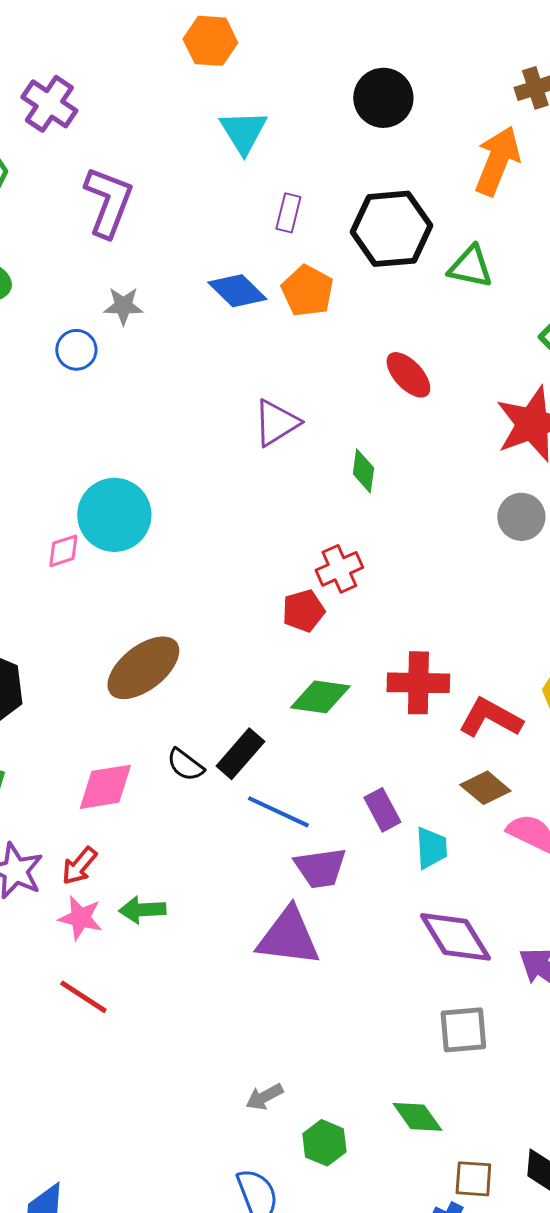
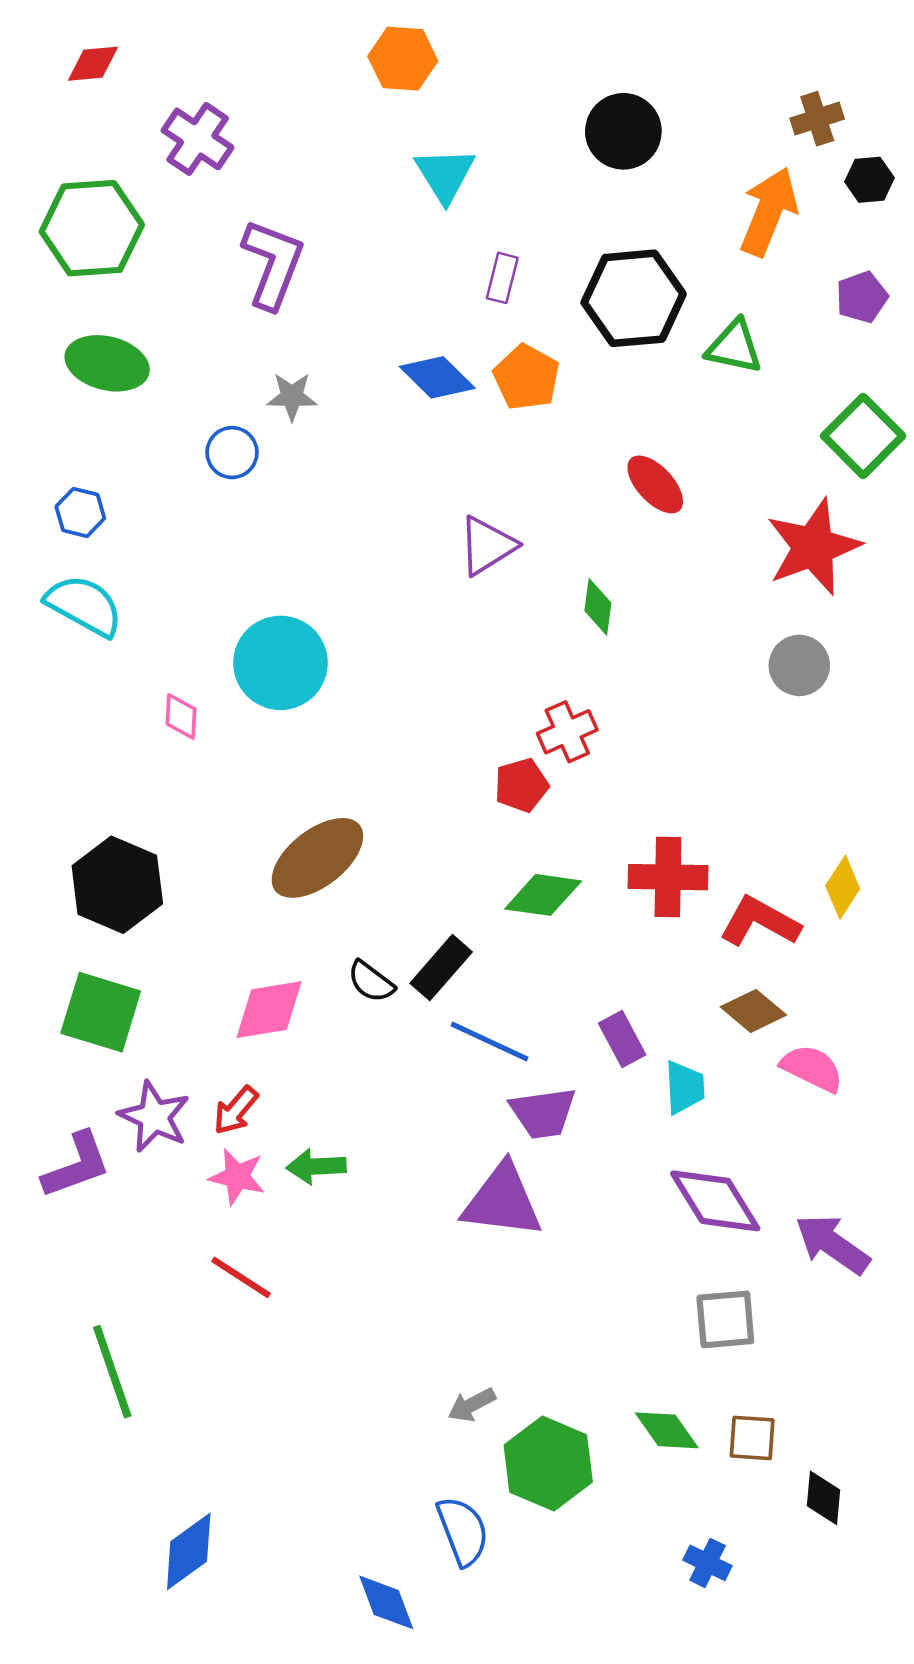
pink diamond: (63, 551) -> (181, 716), moved, turned -69
green hexagon: (324, 1143) -> (548, 1463), size x1.6
brown square: (473, 1179) -> (752, 1438), moved

